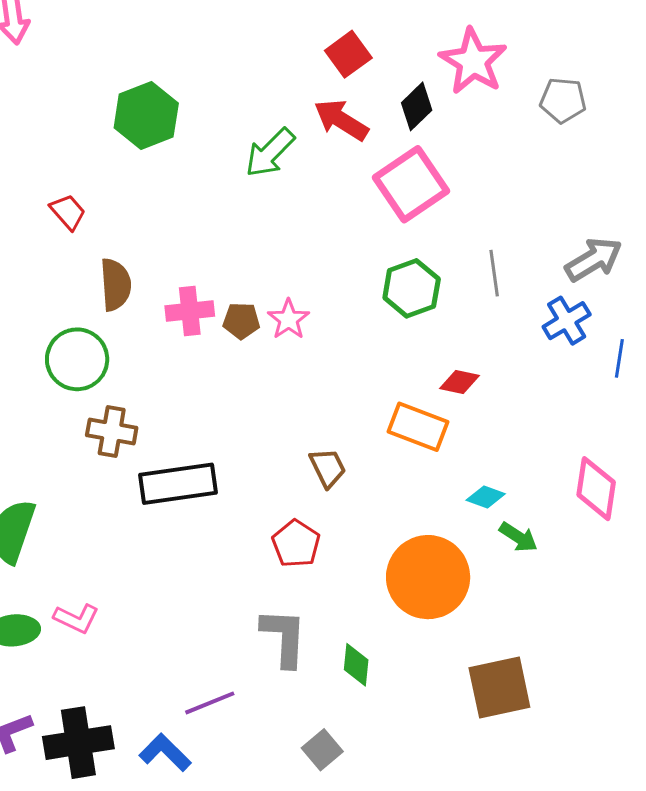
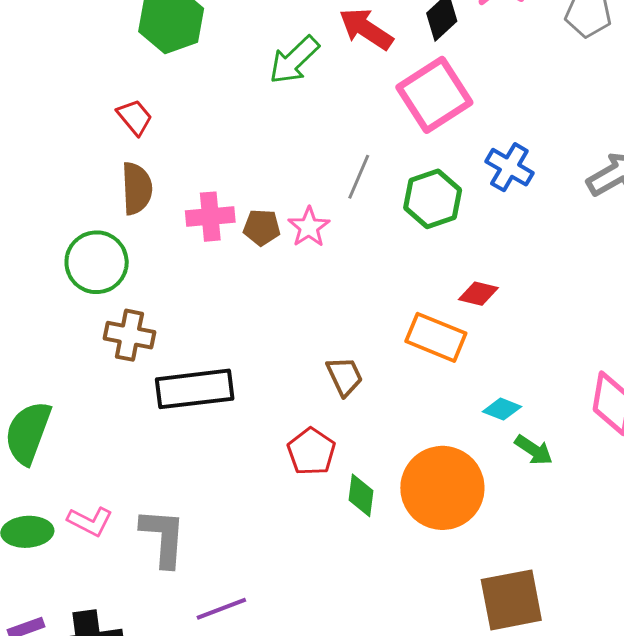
red trapezoid: (68, 212) -> (135, 117), moved
gray line: (494, 273) -> (359, 177), moved, turned 30
blue cross: (567, 321) -> (509, 167), moved, turned -30
gray L-shape: (284, 637) -> (163, 537), moved
green diamond: (356, 665) -> (361, 495), moved

